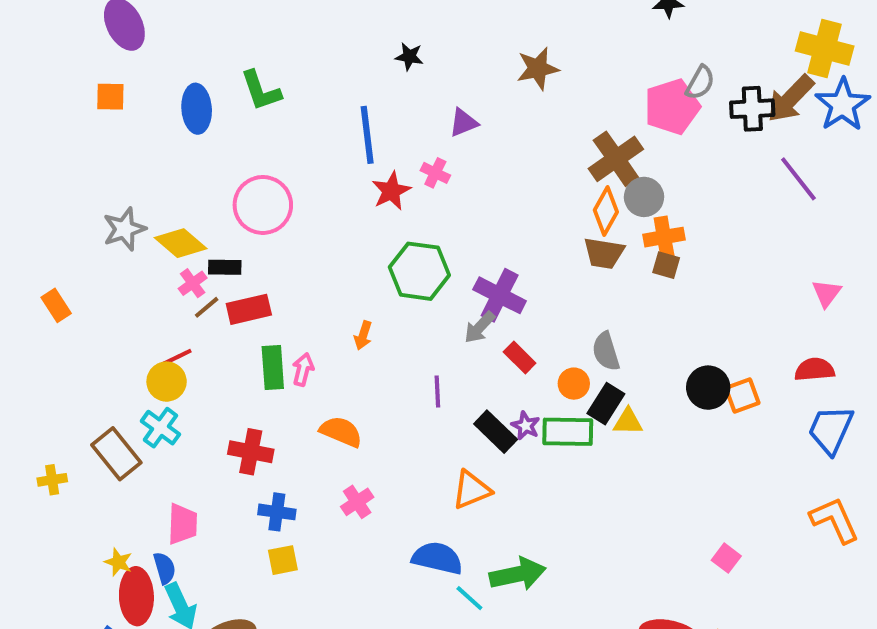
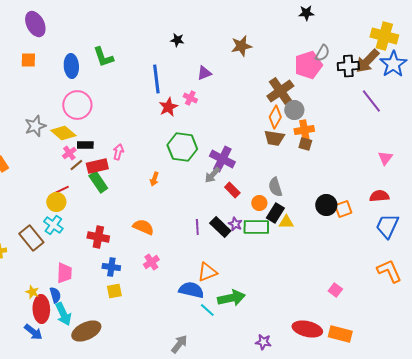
pink circle: (263, 205) -> (77, 105), moved
green rectangle: (273, 367) -> (98, 182), moved, turned -30
pink arrow: (303, 369) -> (118, 152), moved
purple line: (437, 392) -> (197, 227), moved
orange triangle: (471, 490) -> (207, 272), moved

